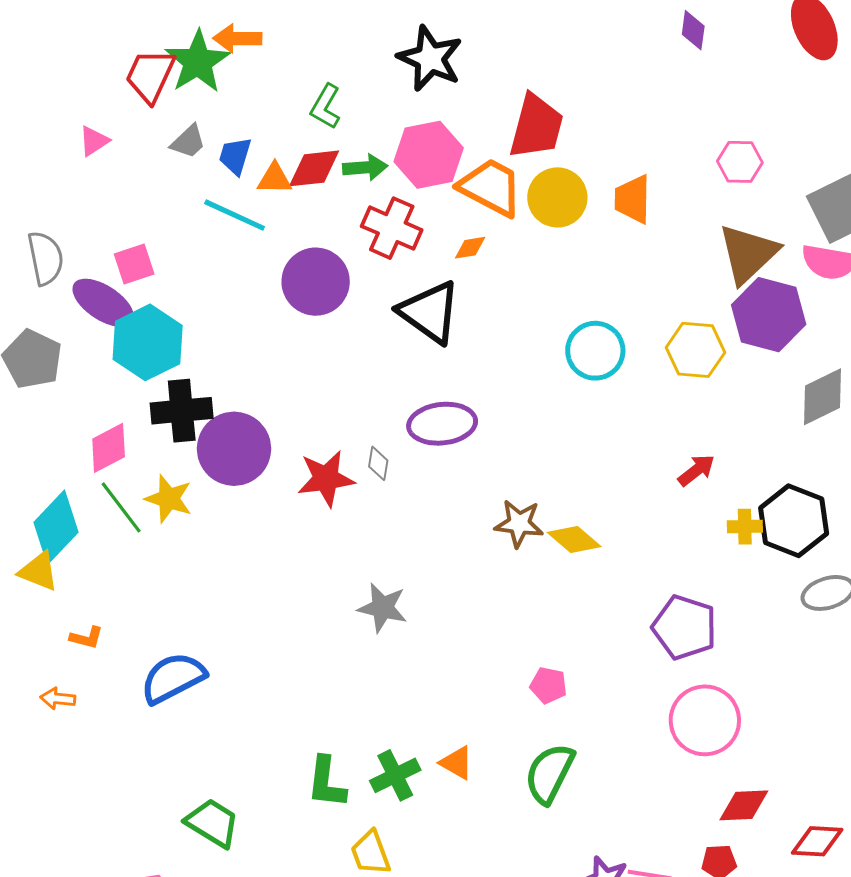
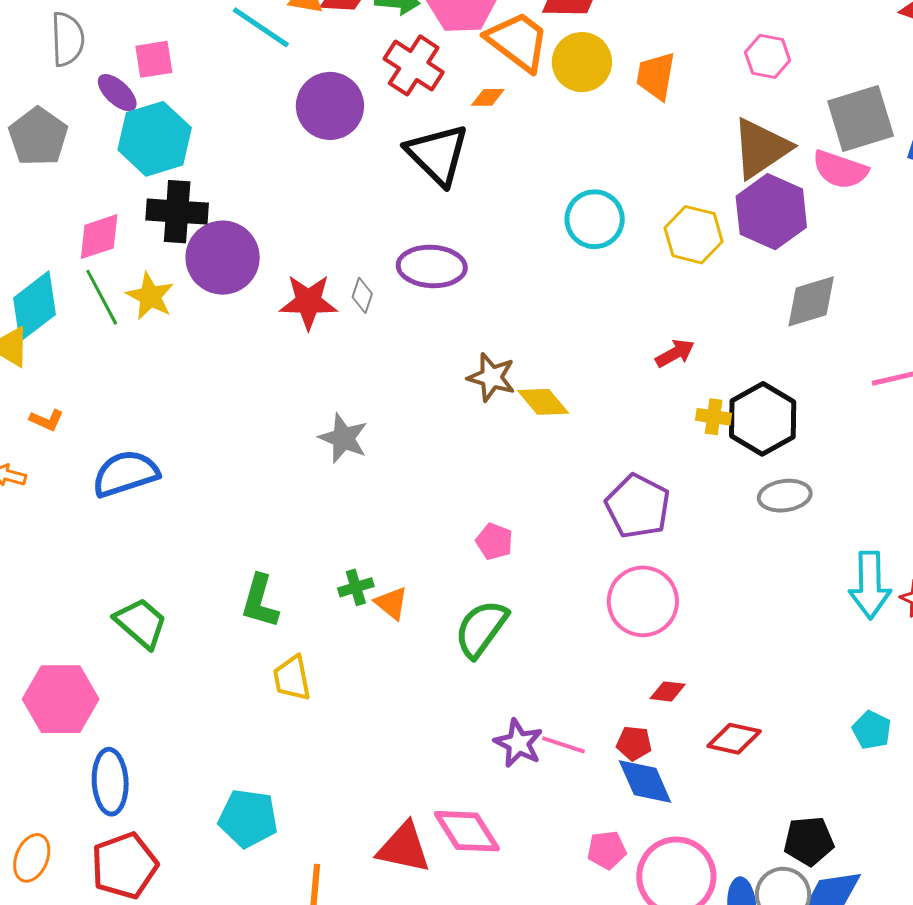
purple ellipse: (103, 303) -> (117, 93), size x0.7
green cross: (395, 775) -> (356, 587), moved, size x0.7
red diamond: (744, 805) -> (668, 691), size x0.7

